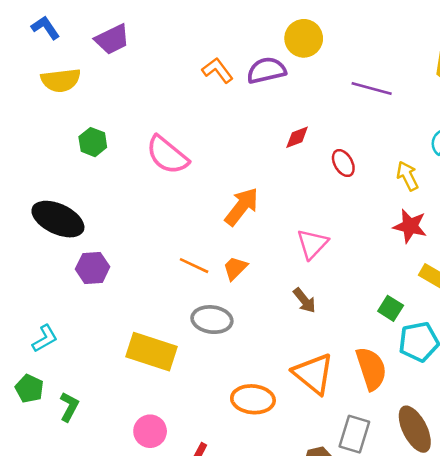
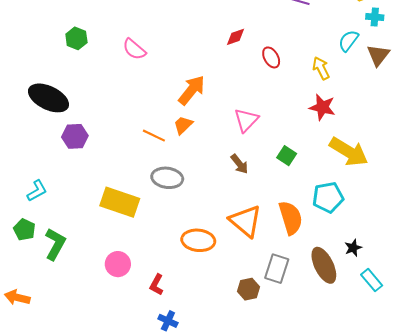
pink semicircle: (167, 155) -> (134, 49), size x0.7
orange trapezoid: (235, 268) -> (183, 125), moved
green square: (391, 308) -> (287, 156), moved
green L-shape: (69, 407) -> (55, 244), size x1.4

